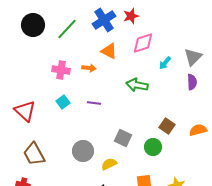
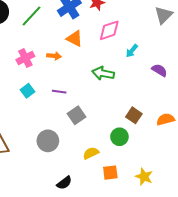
gray triangle: (193, 57) -> (163, 15), moved
pink cross: (61, 70) -> (25, 58), turned -36
purple semicircle: (192, 82) -> (159, 70), turned -56
gray square: (123, 138) -> (77, 115), moved, turned 30
yellow semicircle: (109, 164) -> (91, 153), moved

